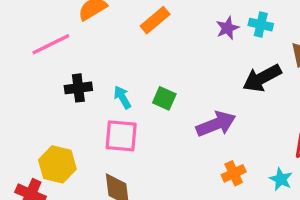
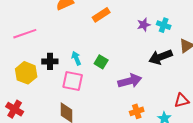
pink line: (51, 44) -> (25, 34), moved
black cross: (78, 88) -> (50, 61), moved
yellow hexagon: (57, 164) -> (26, 73), moved

